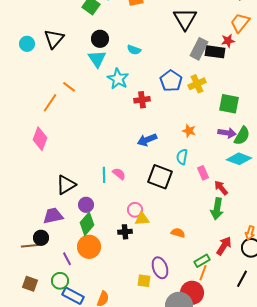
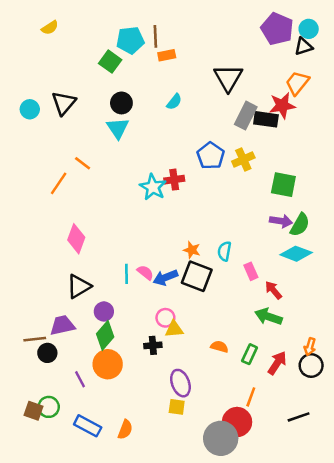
red star: (228, 41) -> (282, 105), size x1.5
cyan semicircle: (134, 50) -> (174, 102), moved, turned -72
cyan star: (118, 79) -> (153, 187), moved
orange star: (189, 131) -> (192, 250), moved
pink diamond: (40, 139) -> (76, 239), moved
blue arrow: (147, 140) -> (165, 278), moved
green arrow: (217, 209) -> (268, 317), turned 100
brown line: (30, 246) -> (35, 339), moved
green rectangle: (202, 261) -> (250, 354), moved, turned -35
purple ellipse: (160, 268) -> (180, 383), moved
black line: (242, 279) -> (299, 417), moved, turned 42
green circle: (60, 281) -> (49, 407), moved

